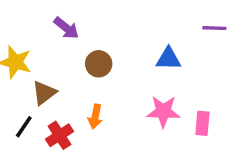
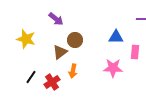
brown triangle: (44, 93) -> (60, 52), moved
pink rectangle: (202, 123) -> (135, 52), moved

